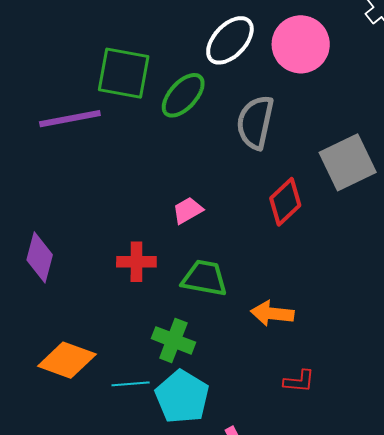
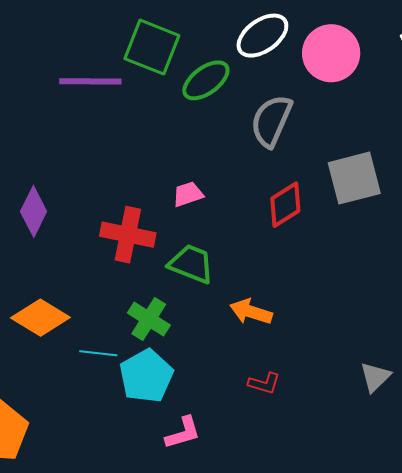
red cross: (136, 262) -> (128, 235), size x1.4

